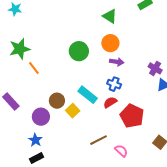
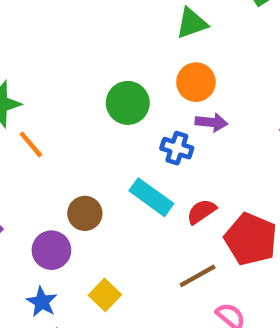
green triangle: (110, 16) -> (192, 23), turned -49
blue cross: (114, 84) -> (177, 148), moved
yellow square: (73, 111) -> (105, 295), moved
brown line: (99, 140) -> (198, 276), moved

